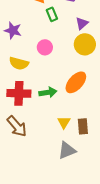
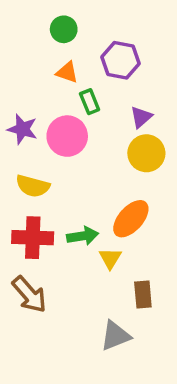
pink circle: (45, 47) -> (67, 136), moved, size x1.5
yellow triangle: (64, 122) -> (110, 258), moved

